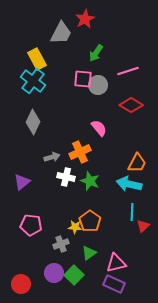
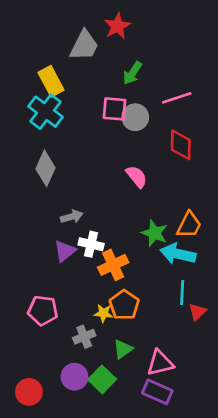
red diamond: (131, 105) -> (181, 145), turned 60
orange cross: (80, 152) -> (113, 265), moved
green star: (90, 181) -> (155, 233), moved
purple triangle: (22, 182) -> (65, 251), moved

